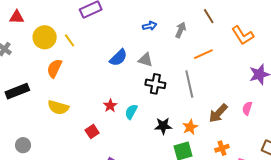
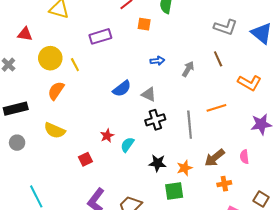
orange L-shape: (243, 35) -> (250, 83), turned -35
orange line: (203, 54) -> (216, 108), moved
black cross: (155, 84) -> (155, 120), turned -36
pink semicircle: (247, 108) -> (244, 157), turned -32
gray circle: (23, 145) -> (17, 143), moved
orange cross: (222, 148) -> (224, 184), moved

